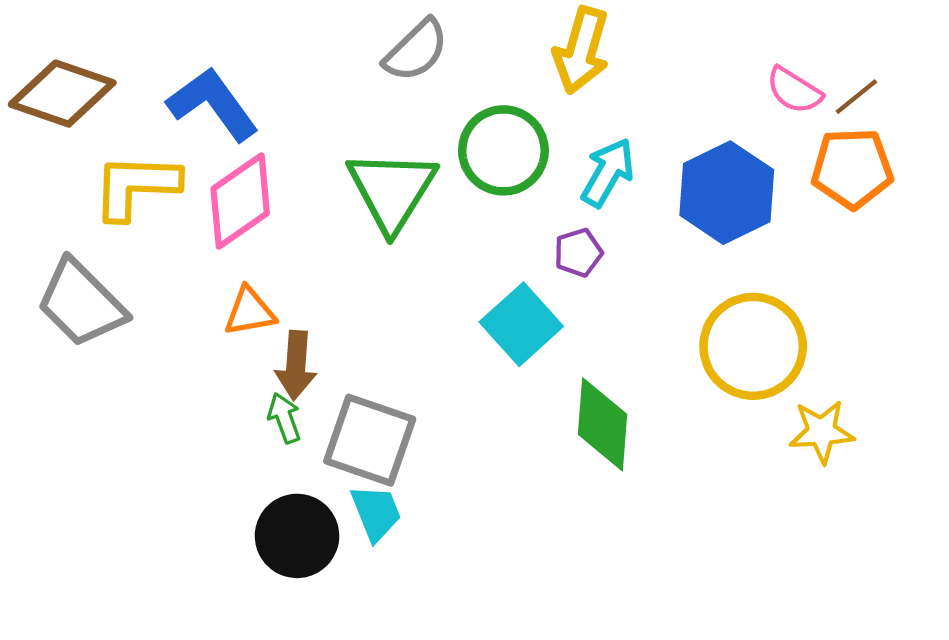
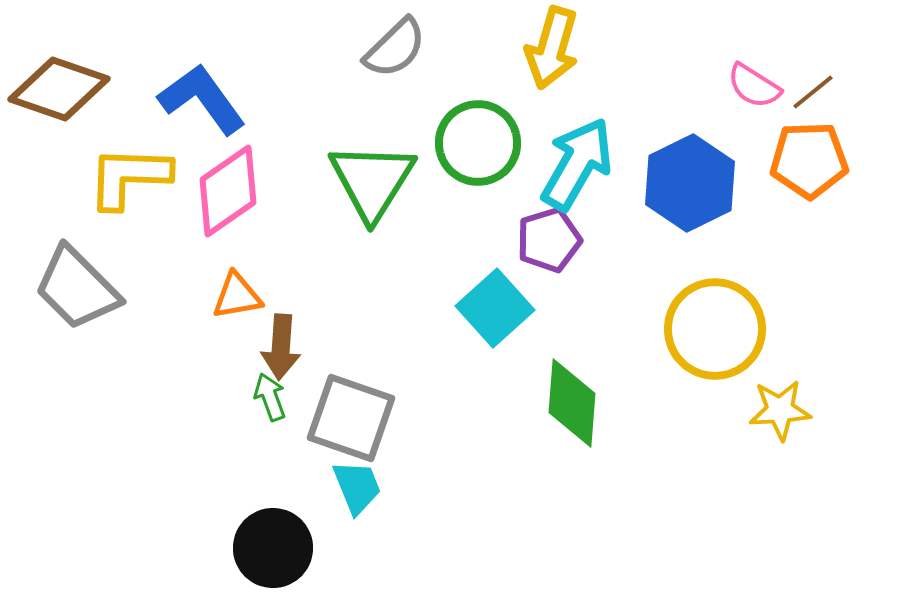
cyan arrow: (608, 173) -> (577, 164), size x1.4
purple pentagon: (578, 253) -> (549, 240), size x1.4
black circle: (297, 536) -> (273, 548), moved

